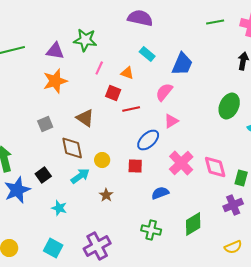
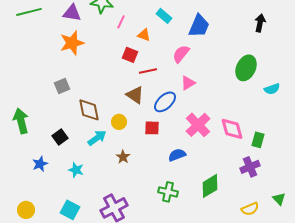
pink line: (99, 68) -> (121, 22), moved
brown triangle: (85, 118) -> (135, 95), moved
blue star: (17, 190) -> (40, 164), moved, size x0.6

